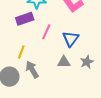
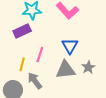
pink line: (46, 32) -> (40, 55), moved
gray triangle: (64, 62) -> (65, 70), size x1.5

